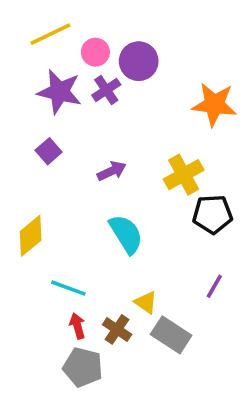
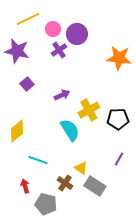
purple star: (59, 92) -> (17, 51), moved
yellow cross: (184, 175) -> (89, 110), moved
red arrow: (77, 326) -> (25, 186), moved

